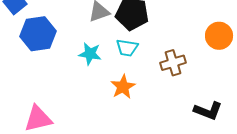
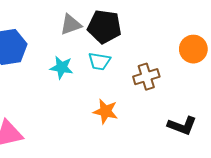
orange star: (123, 87) -> (105, 111), moved, turned -30

